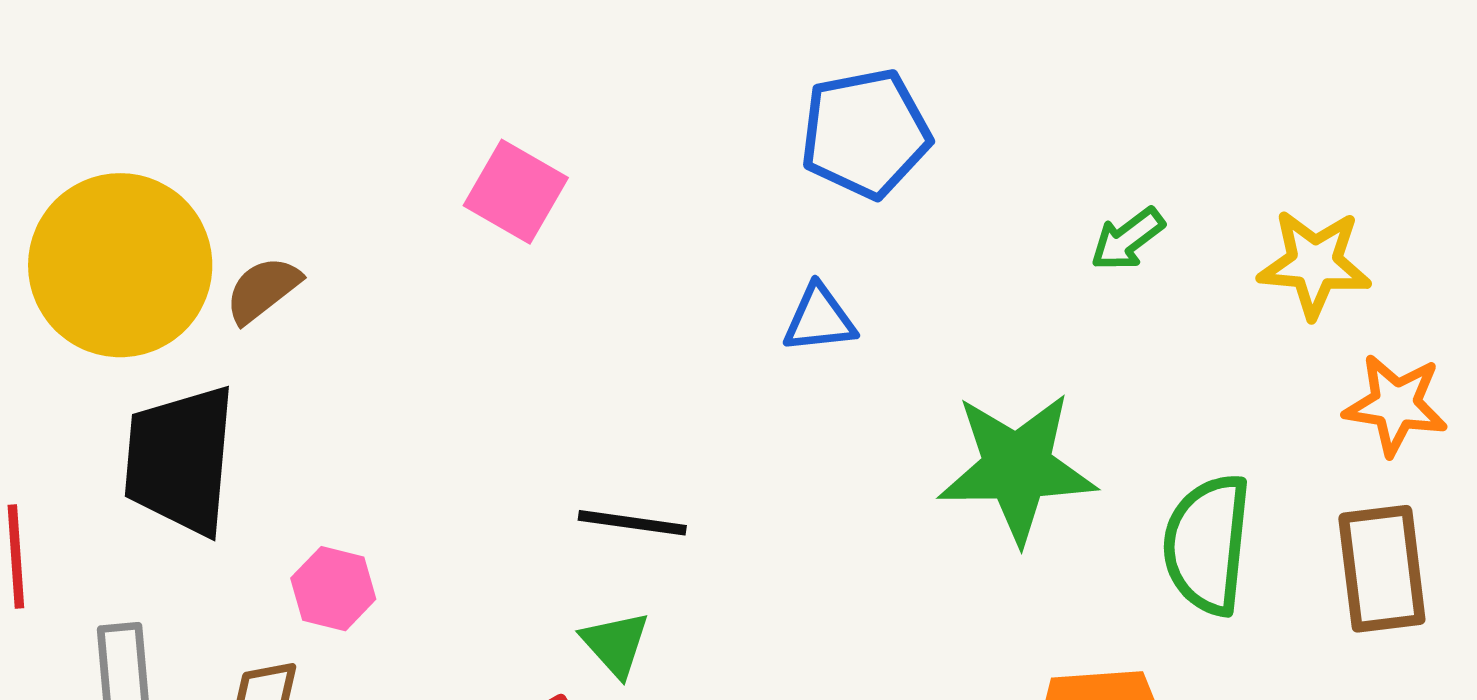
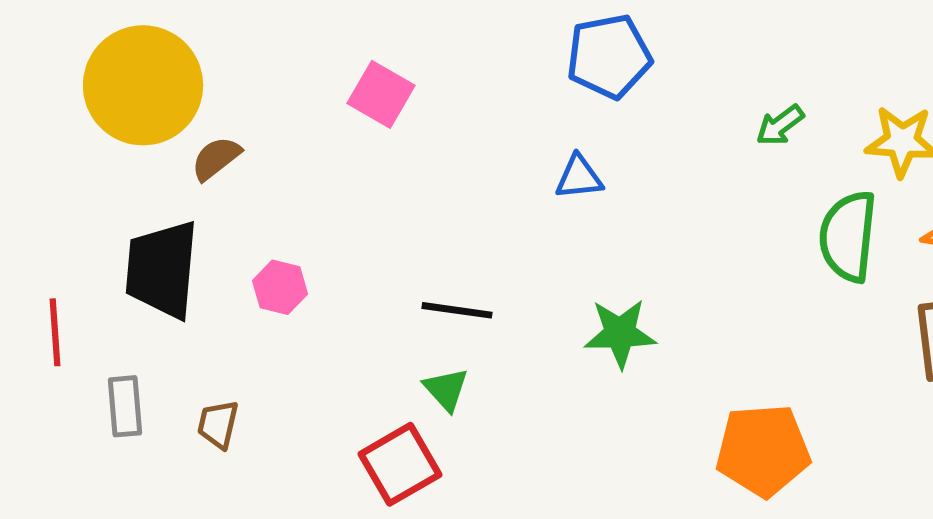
yellow circle: (120, 265) -> (143, 85), moved
green star: (1017, 468) -> (620, 333), moved, size x0.7
green semicircle: (1207, 544) -> (848, 236), moved
pink hexagon: (333, 589) -> (280, 287), moved

